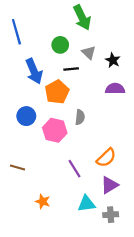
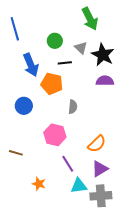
green arrow: (82, 18) -> (90, 19), moved
black star: (113, 60) -> (103, 55), size x1.6
orange pentagon: (57, 92) -> (52, 84), turned -30
pink hexagon: (55, 130) -> (55, 135), moved
purple line: (74, 169) -> (68, 164), moved
gray cross: (111, 215) -> (101, 196), size x1.5

